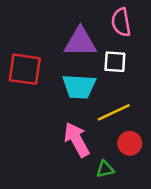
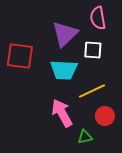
purple triangle: (80, 42) -> (65, 34), turned -44

